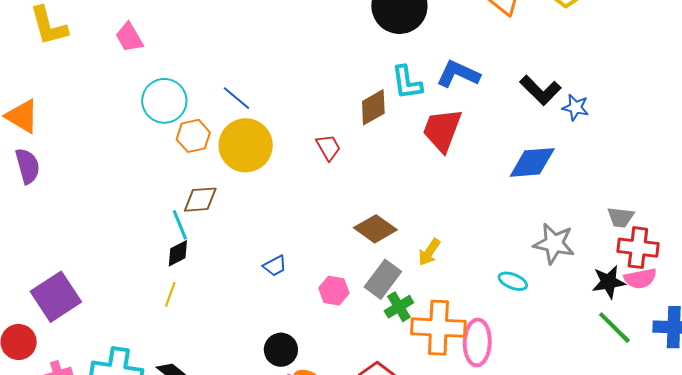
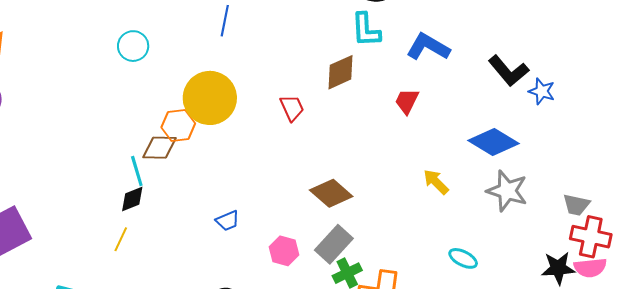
cyan L-shape: (407, 83) -> (366, 30), moved
blue line: (236, 98) -> (225, 21), moved, turned 56
cyan circle: (164, 101) -> (133, 46), size x0.7
red trapezoid: (442, 130) -> (407, 101), size x0.6
orange hexagon: (193, 136) -> (178, 125), moved
blue diamond: (532, 162) -> (493, 142), turned 30
gray star: (554, 244) -> (507, 191), moved
yellow arrow: (429, 252) -> (436, 182), moved, turned 96

